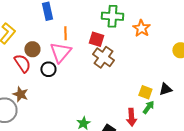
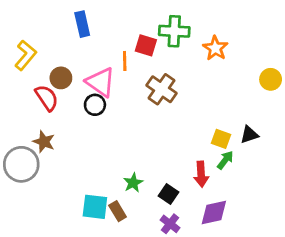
orange line: (65, 33) -> (125, 61), moved
red square: (96, 39) -> (146, 45), moved
pink triangle: (60, 52) -> (101, 82), turned -35
black circle: (48, 69) -> (95, 105), moved

